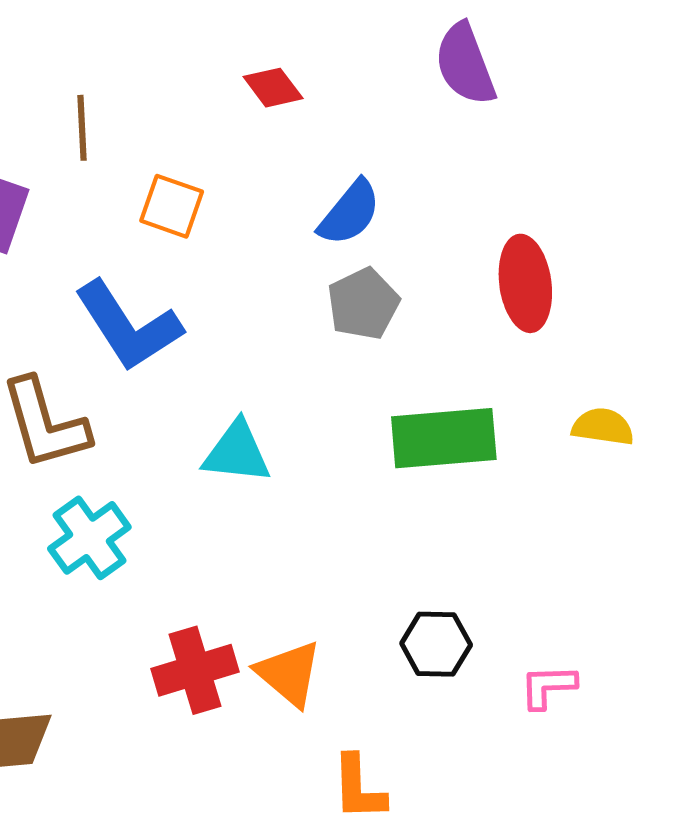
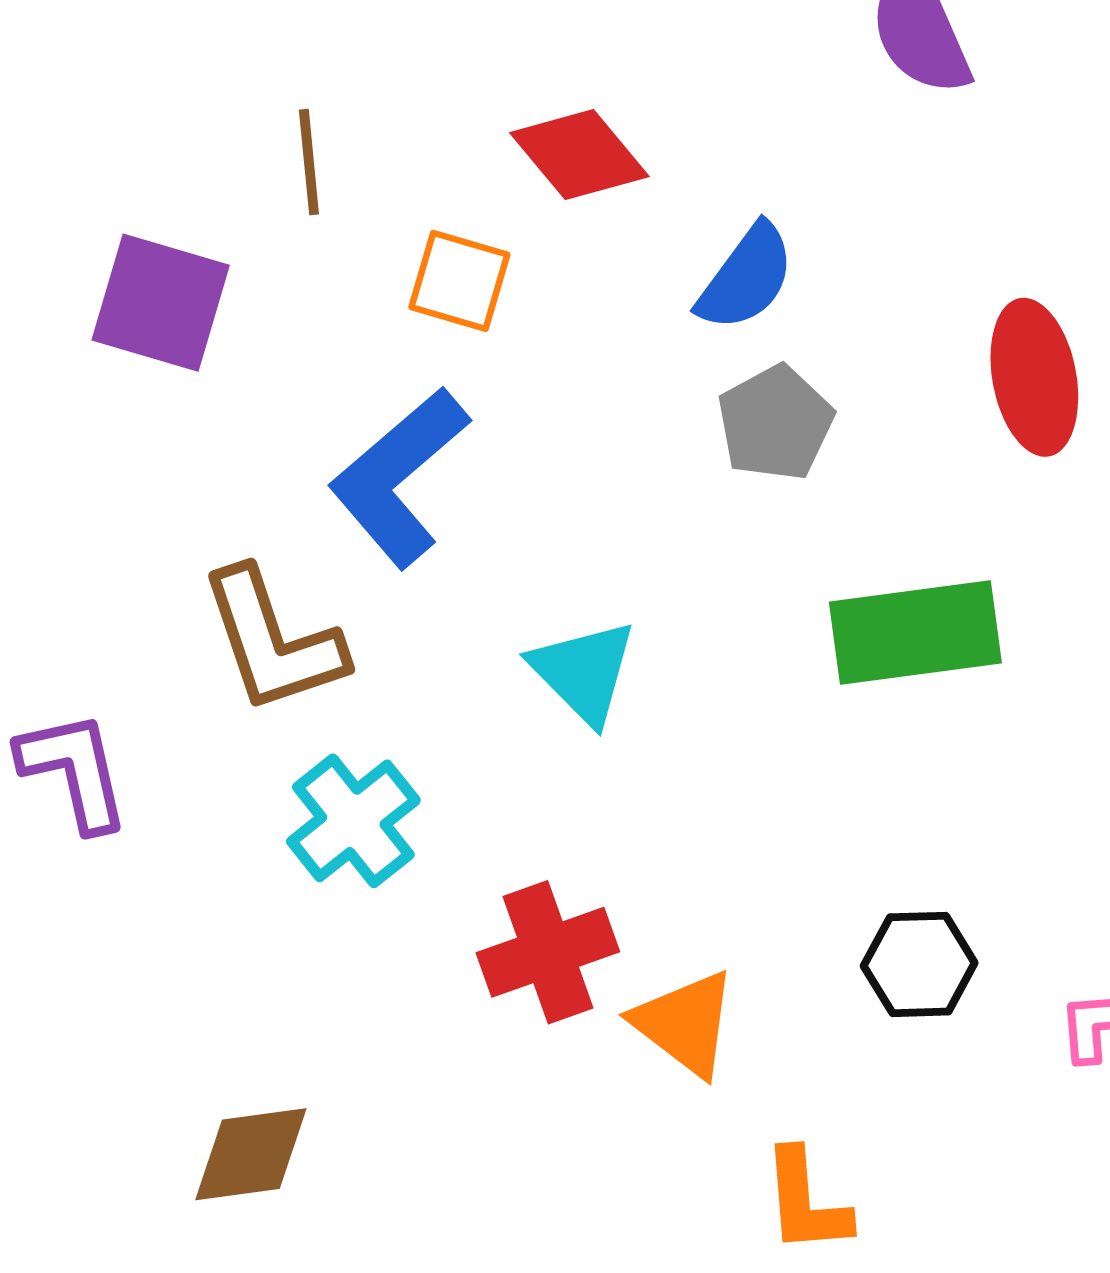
red diamond: (273, 88) -> (579, 155), moved, size x1.4
blue L-shape: (128, 326) -> (399, 477), turned 85
cyan triangle: (237, 452) -> (584, 672), turned 42
red cross: (195, 670) -> (548, 952), moved

